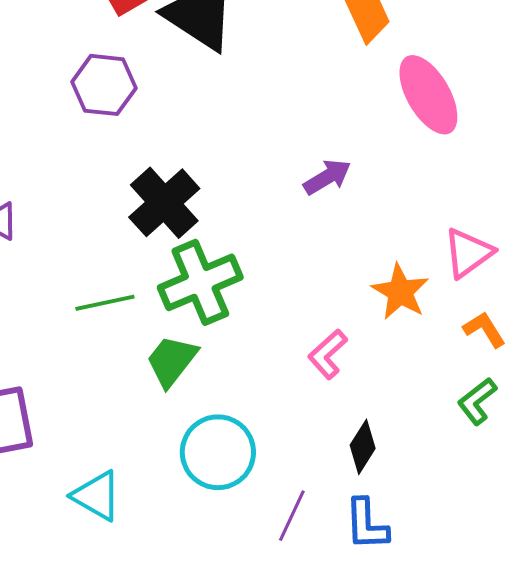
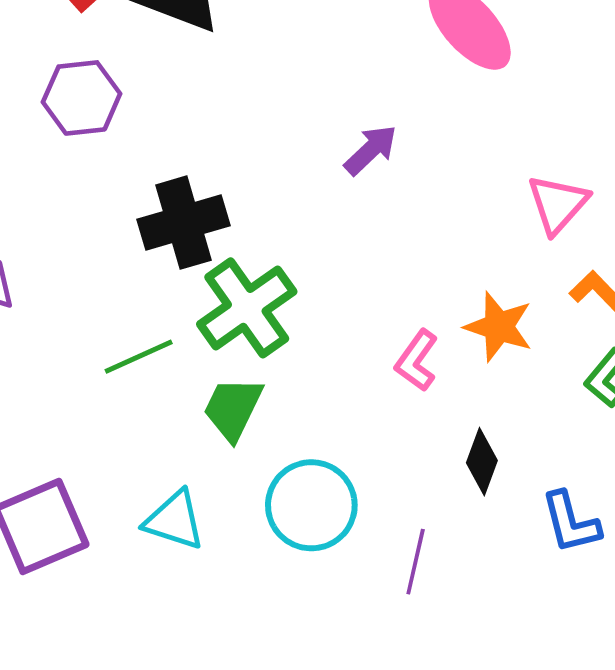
black cross: (164, 203) -> (183, 223), turned 38
orange star: (400, 292) -> (499, 327), moved
cyan triangle: (97, 496) -> (175, 520), moved
blue L-shape: (366, 524) -> (571, 522), moved

